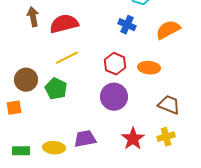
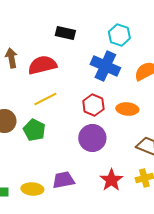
blue cross: (127, 25) -> (105, 66), size x1.6

